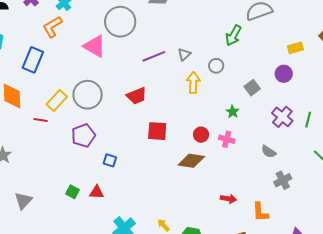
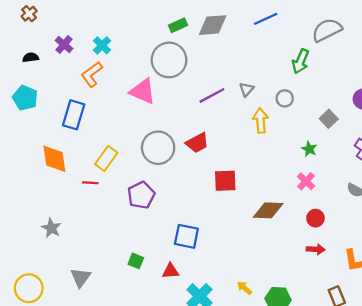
gray circle: (88, 95) -> (158, 148), moved
red circle: (201, 135) -> (315, 218), moved
pink cross: (227, 139) -> (306, 181), turned 35
blue square: (110, 160) -> (186, 236), moved, size x1.6
red triangle: (97, 192) -> (170, 271), moved

